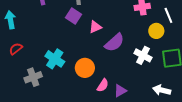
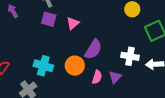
purple semicircle: (114, 43) -> (93, 49), moved
white cross: (143, 55) -> (130, 56), moved

